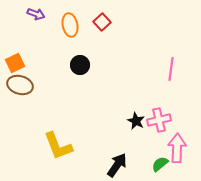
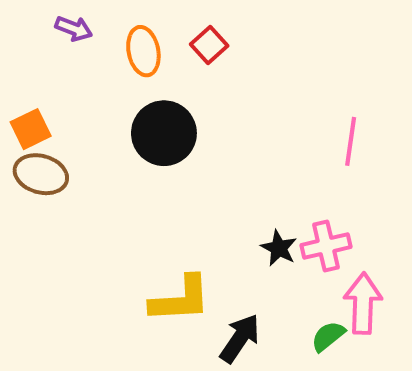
black circle: (80, 65) -> (164, 133), size x1.6
yellow L-shape: (58, 146) -> (180, 299), moved, turned -72

